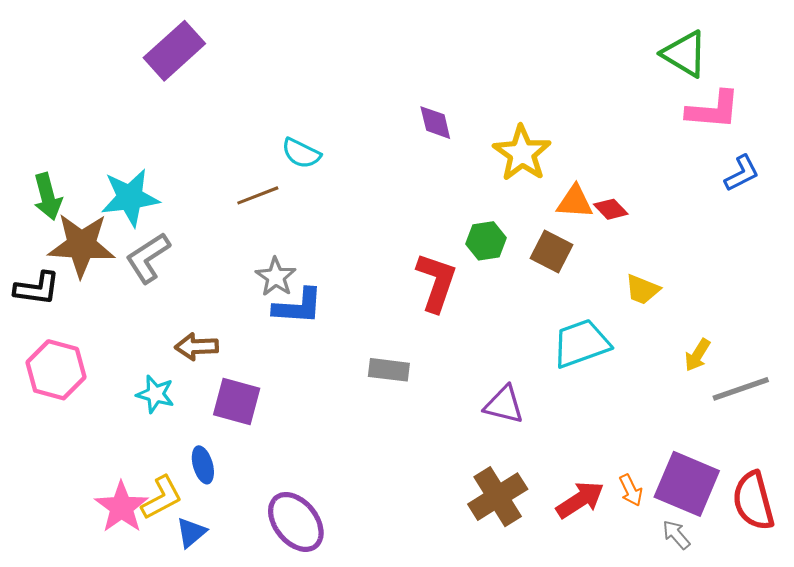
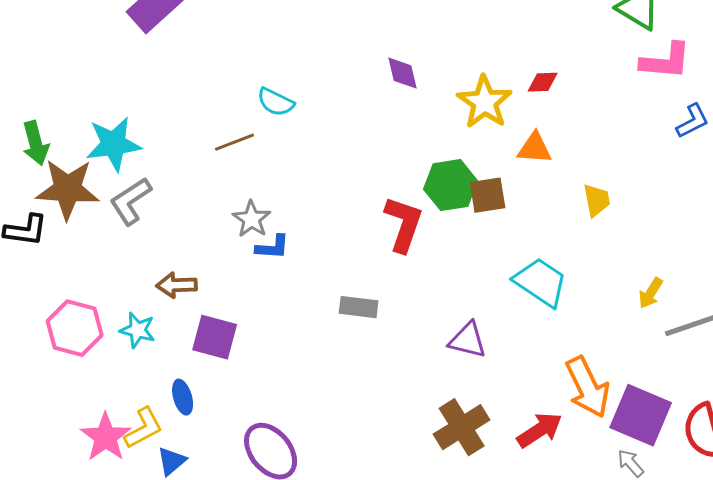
red diamond: (611, 209) -> (543, 82), moved, turned -48
green hexagon: (486, 241) -> (451, 185), size x1.4
brown square: (552, 251) -> (488, 195), moved, turned -36
yellow trapezoid: (642, 290) -> (597, 200), moved, turned -123
blue L-shape: (298, 306) -> (273, 247), size x0.7
cyan trapezoid: (581, 343) -> (541, 282), turned 54
pink hexagon: (56, 370) -> (75, 328), moved
orange arrow: (631, 490) -> (588, 387), moved, size x2.0

